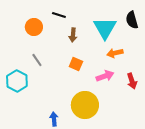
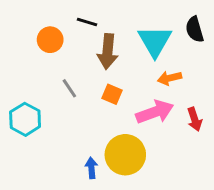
brown arrow: (73, 35) -> (108, 52), size x1.6
gray line: (37, 60) -> (69, 88), moved
pink arrow: (105, 76) -> (155, 112), size x1.4
blue arrow: (54, 119) -> (91, 168), moved

